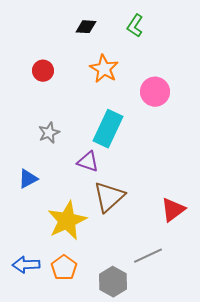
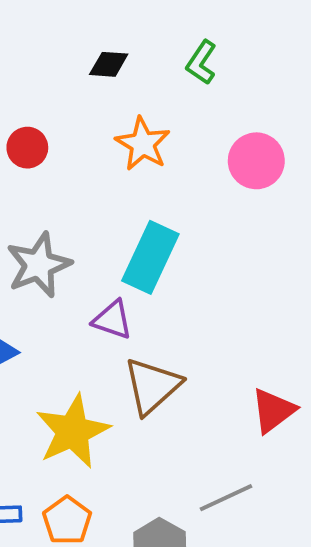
pink circle: (155, 92) -> (256, 161), moved
gray star: (49, 133) -> (39, 265), size x1.6

